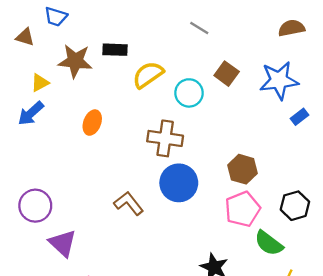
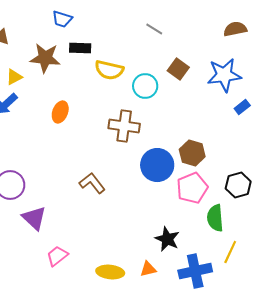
blue trapezoid: (56, 17) -> (62, 19), moved
yellow semicircle: (148, 75) -> (109, 70), turned -132
blue circle: (179, 183) -> (157, 165), moved
green semicircle: (269, 243) -> (215, 218), turned 48

